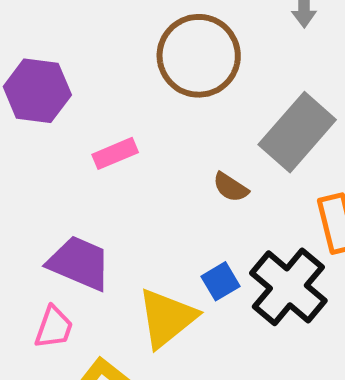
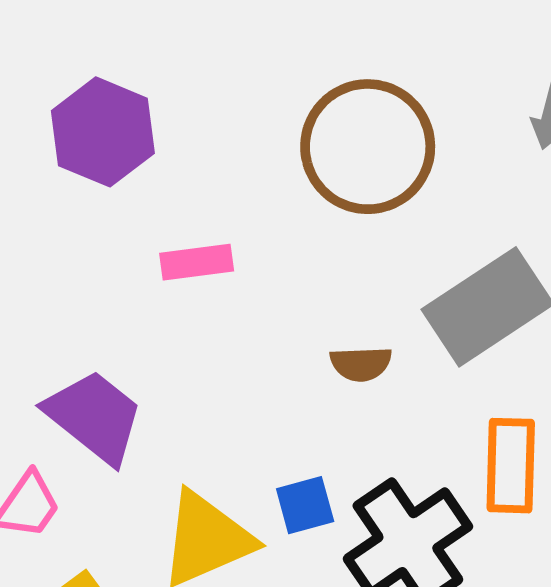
brown semicircle: (231, 187) -> (361, 364), turned -51

